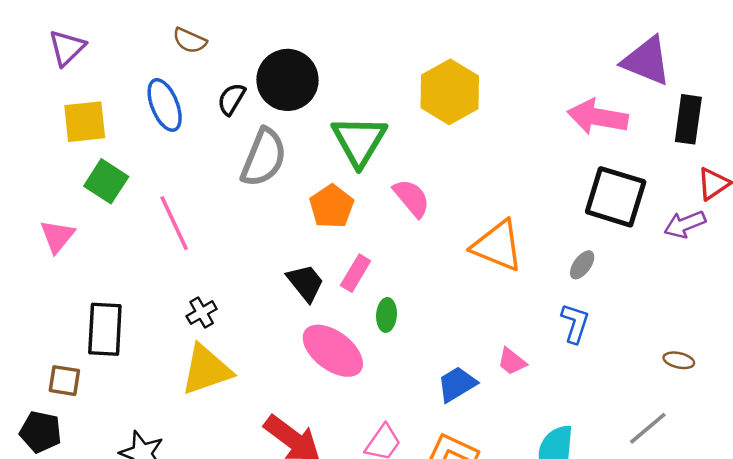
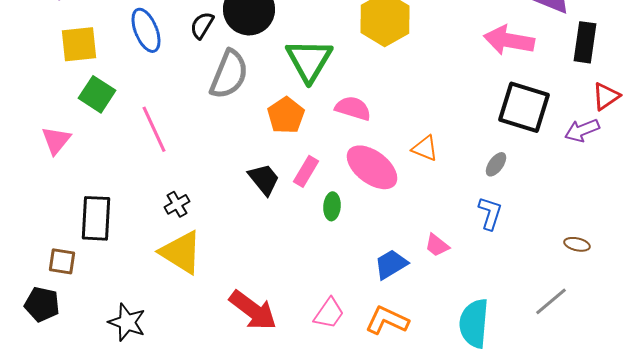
pink semicircle: (412, 198) -> (353, 108), turned -33
orange triangle: (497, 246) -> (425, 148), size x0.6
pink ellipse: (333, 351) -> (372, 167), moved
yellow triangle: (206, 370) -> (181, 252), turned 51

